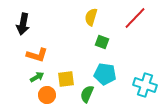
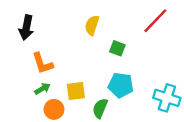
yellow semicircle: (91, 17) -> (92, 25), moved
orange L-shape: (37, 55) -> (42, 63), turned 55

